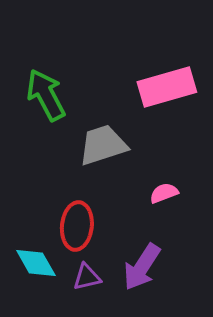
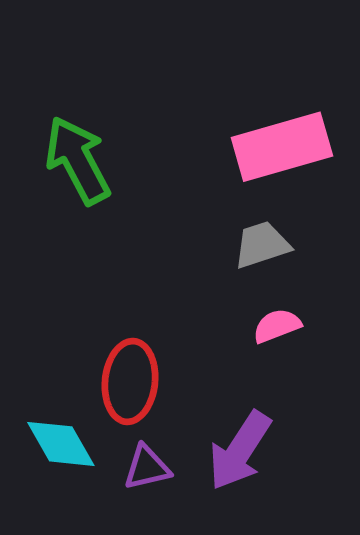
gray trapezoid: (103, 145) -> (262, 245), moved, size x0.7

